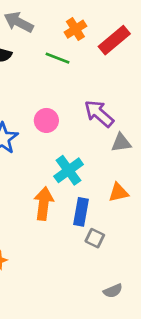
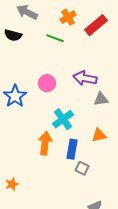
purple arrow: (99, 114) -> (85, 78), turned -30

